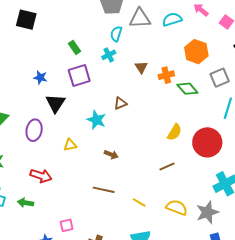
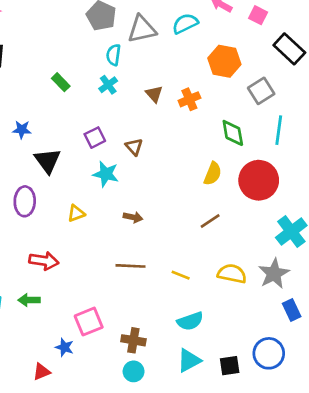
purple square: (79, 76) -> (95, 138), moved, size x0.7
green diamond: (187, 89) -> (233, 133), moved, turned 40
brown triangle: (120, 103) -> (134, 147), turned -40
pink square: (67, 225) -> (89, 322), size x1.5

